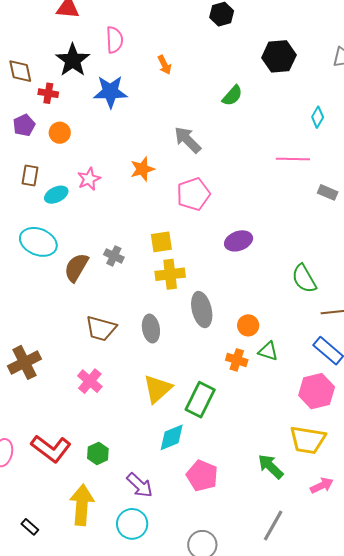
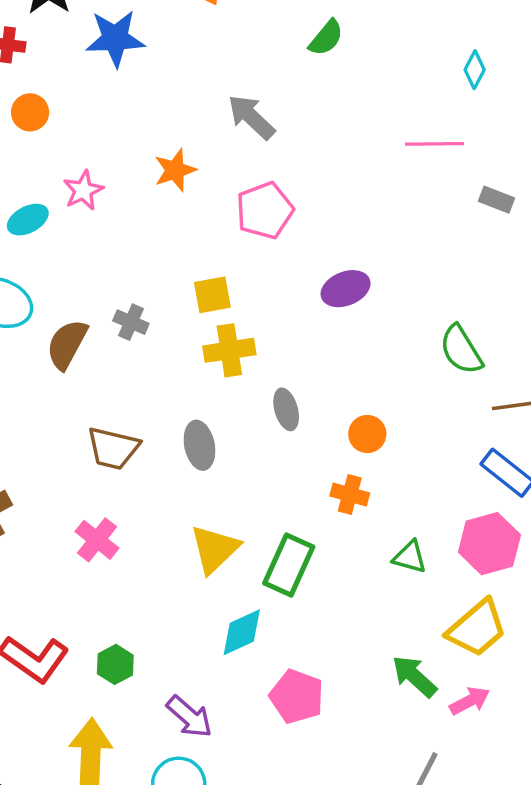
gray ellipse: (202, 310) -> (286, 409), size x0.7
green triangle: (268, 351) -> (410, 557), moved
yellow trapezoid: (308, 440) -> (477, 628), turned -48
pink arrow: (322, 485) -> (470, 701), moved

